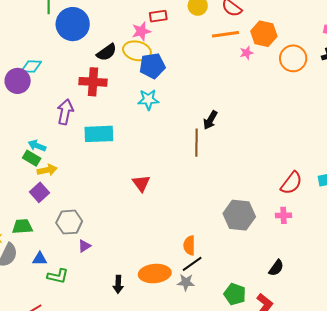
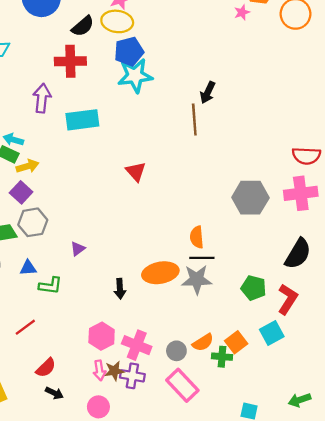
blue pentagon: (152, 66) -> (129, 51), moved
cyan star: (148, 100) -> (135, 76), size x1.4
red semicircle: (291, 183) -> (306, 156), turned 60
pink cross: (283, 215) -> (301, 193), size x1.8
gray hexagon: (69, 222) -> (33, 222), moved
black line: (192, 264) -> (202, 258), turned 40
black semicircle: (276, 268) -> (298, 254), size x1.6
gray star: (186, 282) -> (197, 279), size x1.5

